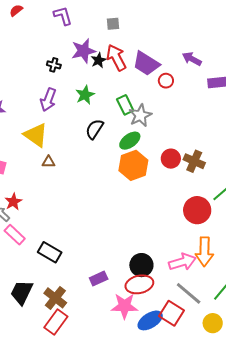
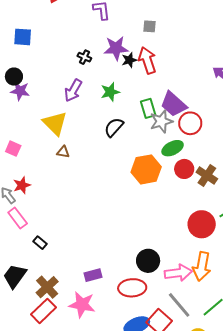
purple trapezoid: (146, 64) -> (173, 104), moved
red circle: (166, 81) -> (190, 123), moved, size x1.5
green ellipse: (130, 141) -> (173, 148), moved
black rectangle: (50, 252) -> (40, 243), moved, size x0.6
black circle: (141, 265) -> (148, 261), moved
pink star: (125, 306) -> (82, 305), moved

